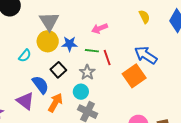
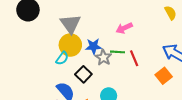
cyan semicircle: (25, 56) -> (62, 58), moved
gray star: (87, 72) -> (103, 58), moved
orange square: (134, 76) -> (164, 76), size x0.7

